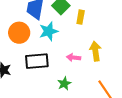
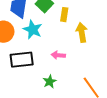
cyan star: (49, 31) -> (33, 30), turned -30
yellow arrow: (95, 51) -> (82, 32), moved

